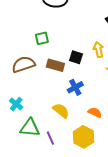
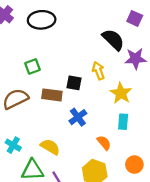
yellow semicircle: (61, 111) -> (50, 147), moved
orange semicircle: (95, 112) -> (104, 143), turned 32

